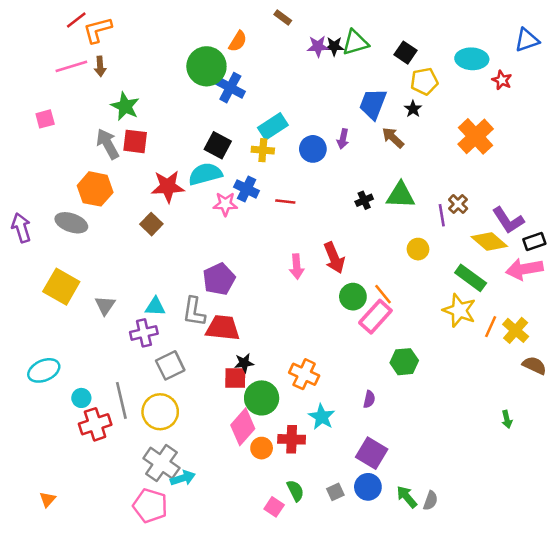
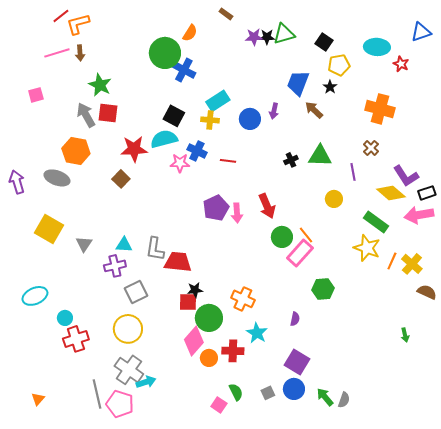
orange cross: (476, 136) -> (380, 109), turned -32
brown cross: (458, 204) -> (371, 148), moved
purple pentagon: (219, 279) -> (216, 208), moved
gray line: (121, 400) -> (97, 394), moved

